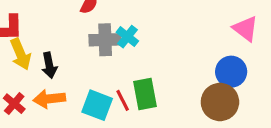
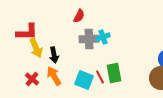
cyan cross: (127, 37) -> (103, 37), turned 32
orange arrow: (49, 99) -> (54, 76), turned 66

